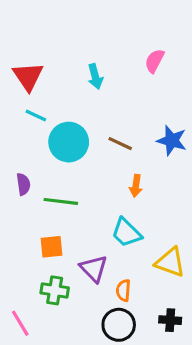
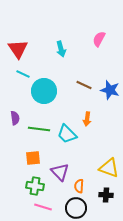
brown line: (120, 144) -> (84, 85), moved
cyan trapezoid: (126, 233) -> (67, 134), moved
black cross: (170, 320) -> (106, 195), moved
pink line: (20, 323) -> (43, 207), moved, turned -42

